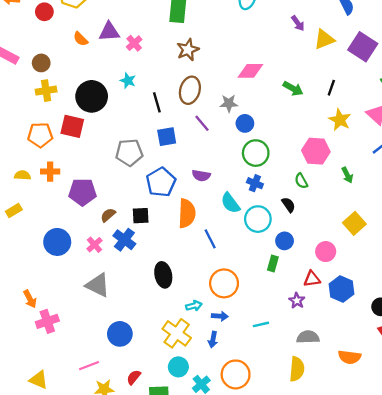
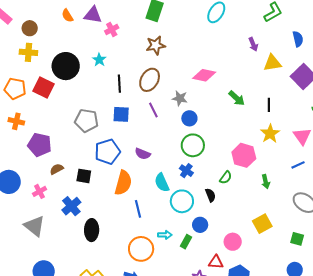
black line: (331, 88) -> (269, 105), turned -32
green semicircle: (301, 181) -> (226, 178), turned -128
blue cross: (124, 240) -> (71, 206), moved
cyan arrow: (194, 306) -> (165, 235), moved

